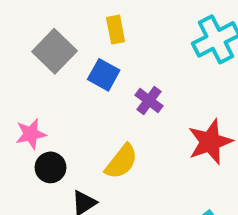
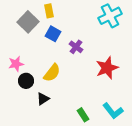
yellow rectangle: (116, 30) -> (49, 11), moved
yellow semicircle: (121, 162) -> (52, 73), moved

